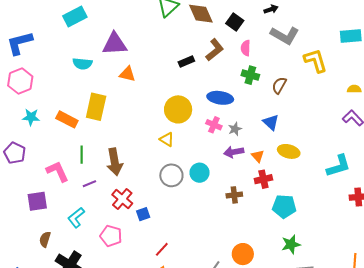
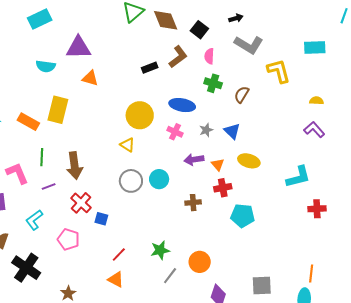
gray star: (235, 129) -> (206, 130), moved
blue square: (143, 214) -> (101, 219), turned 32
green star: (291, 244) -> (160, 250), moved

